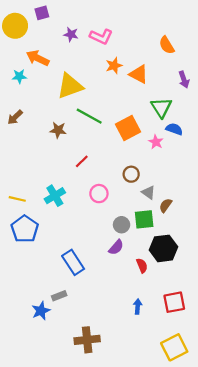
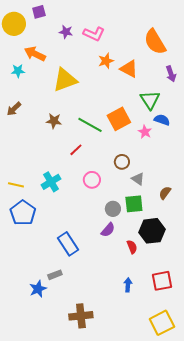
orange semicircle: (167, 45) -> (155, 42), size x1.5
green line: (89, 116) -> (90, 125), moved
brown semicircle: (166, 205) -> (165, 193), moved

